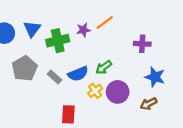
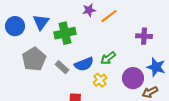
purple star: (83, 30) -> (89, 10), moved
purple circle: (118, 92) -> (133, 78), moved

